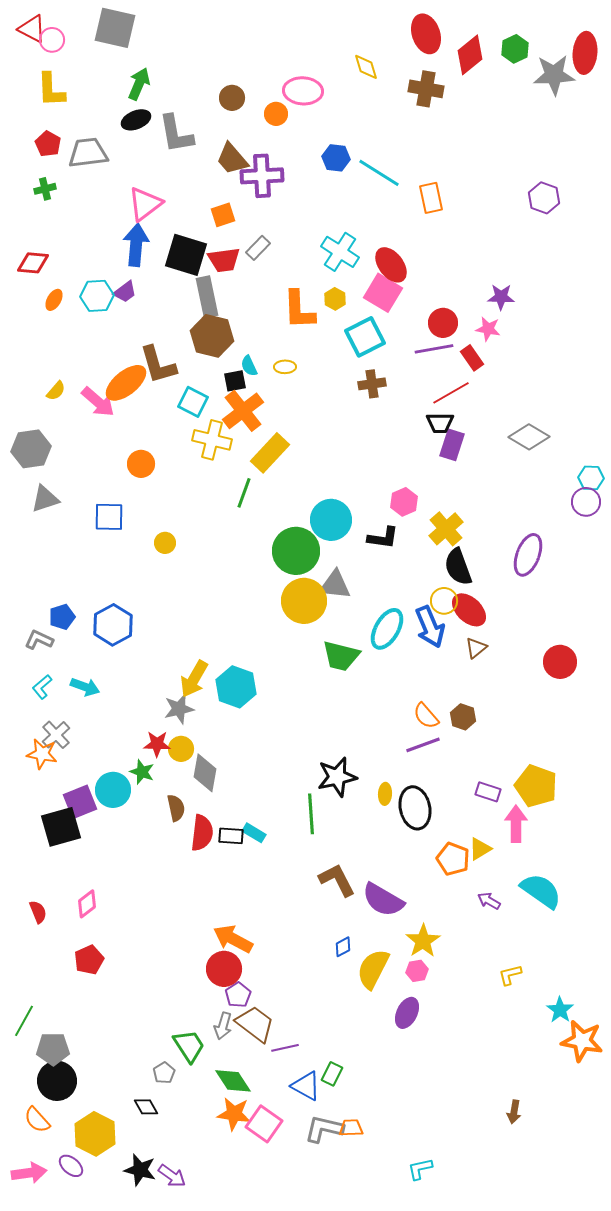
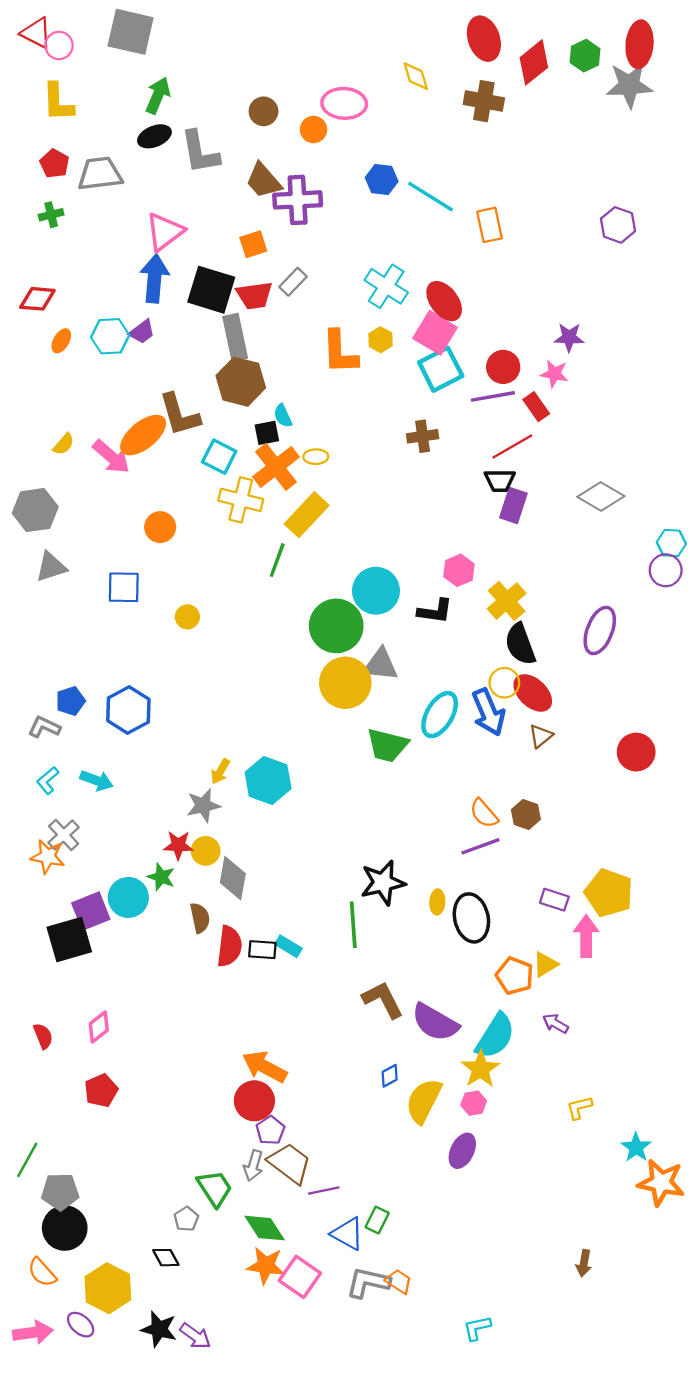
red ellipse: (585, 53) -> (640, 44), moved
cyan square: (365, 337) -> (441, 369), moved
yellow ellipse: (285, 367) -> (316, 457), moved
yellow arrow: (194, 679) -> (220, 771), size x0.6
cyan semicircle: (541, 891) -> (495, 1036), moved, turned 87
orange trapezoid: (351, 1128) -> (399, 1281), turned 35

